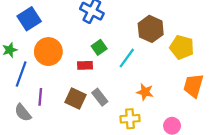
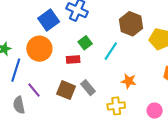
blue square: (29, 19) -> (49, 20), moved
purple line: (40, 97) -> (34, 90), turned -42
gray semicircle: (23, 113) -> (19, 105), turned 30

